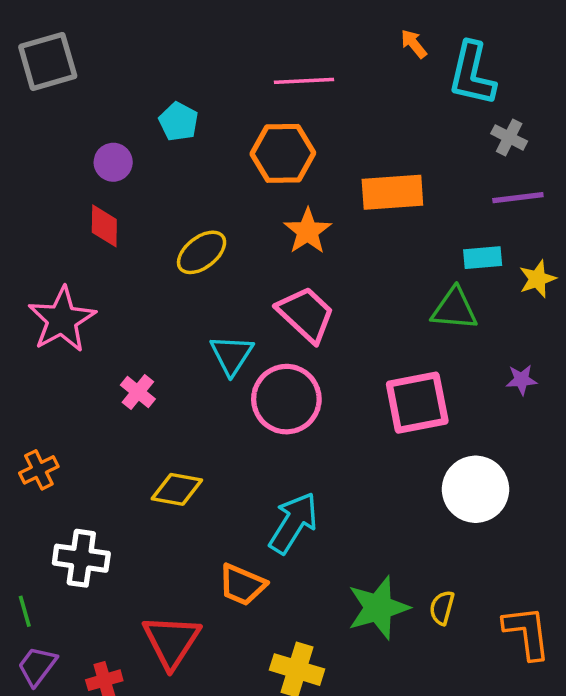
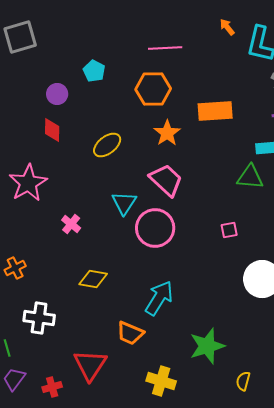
pink square: (417, 403) -> (229, 230), size x0.5
yellow semicircle: (442, 608) -> (243, 381), moved

